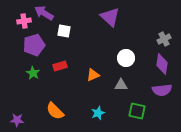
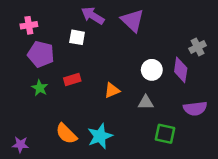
purple arrow: (44, 13) -> (93, 16), moved
purple pentagon: (34, 45) -> (41, 54), turned 30
purple diamond: (162, 64) -> (181, 70), moved
cyan star: (98, 113) -> (100, 136), moved, size x1.5

